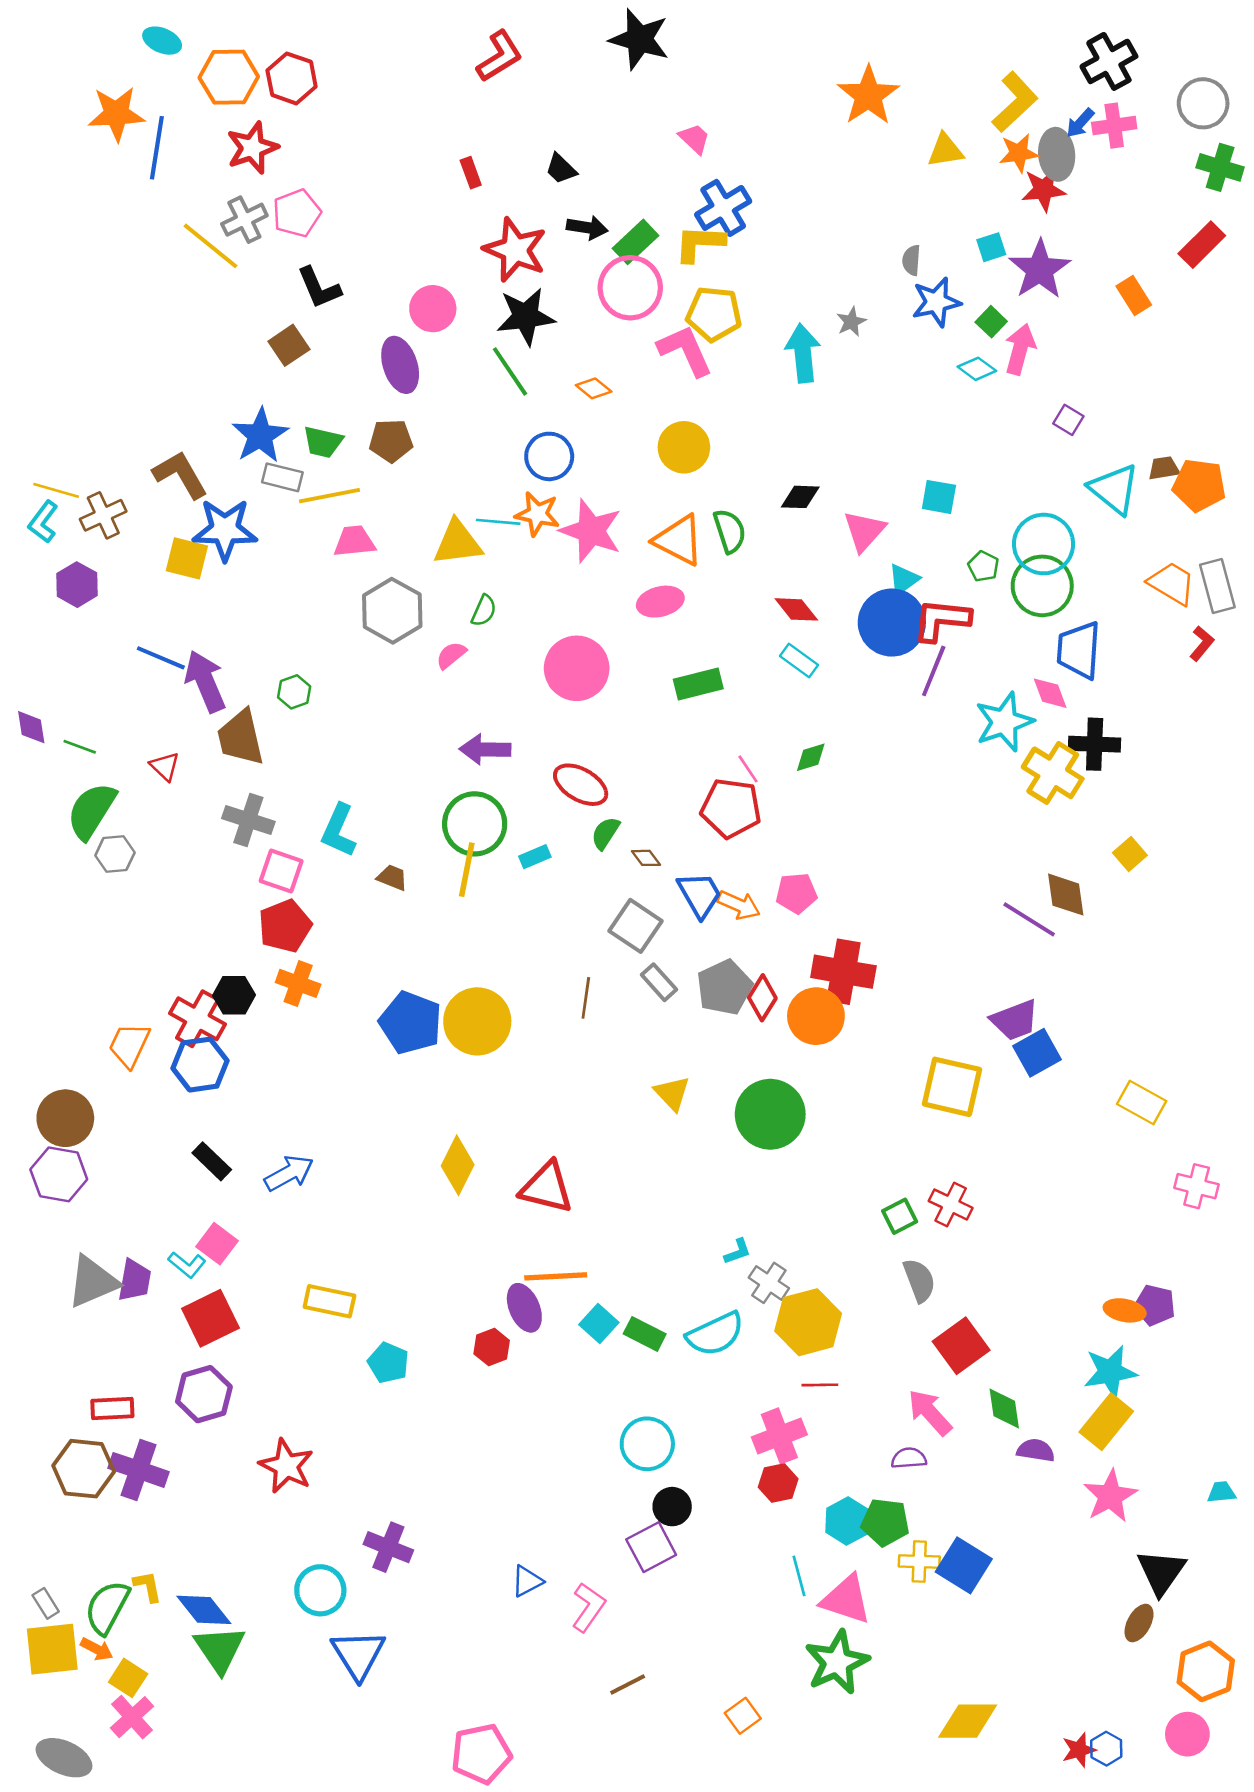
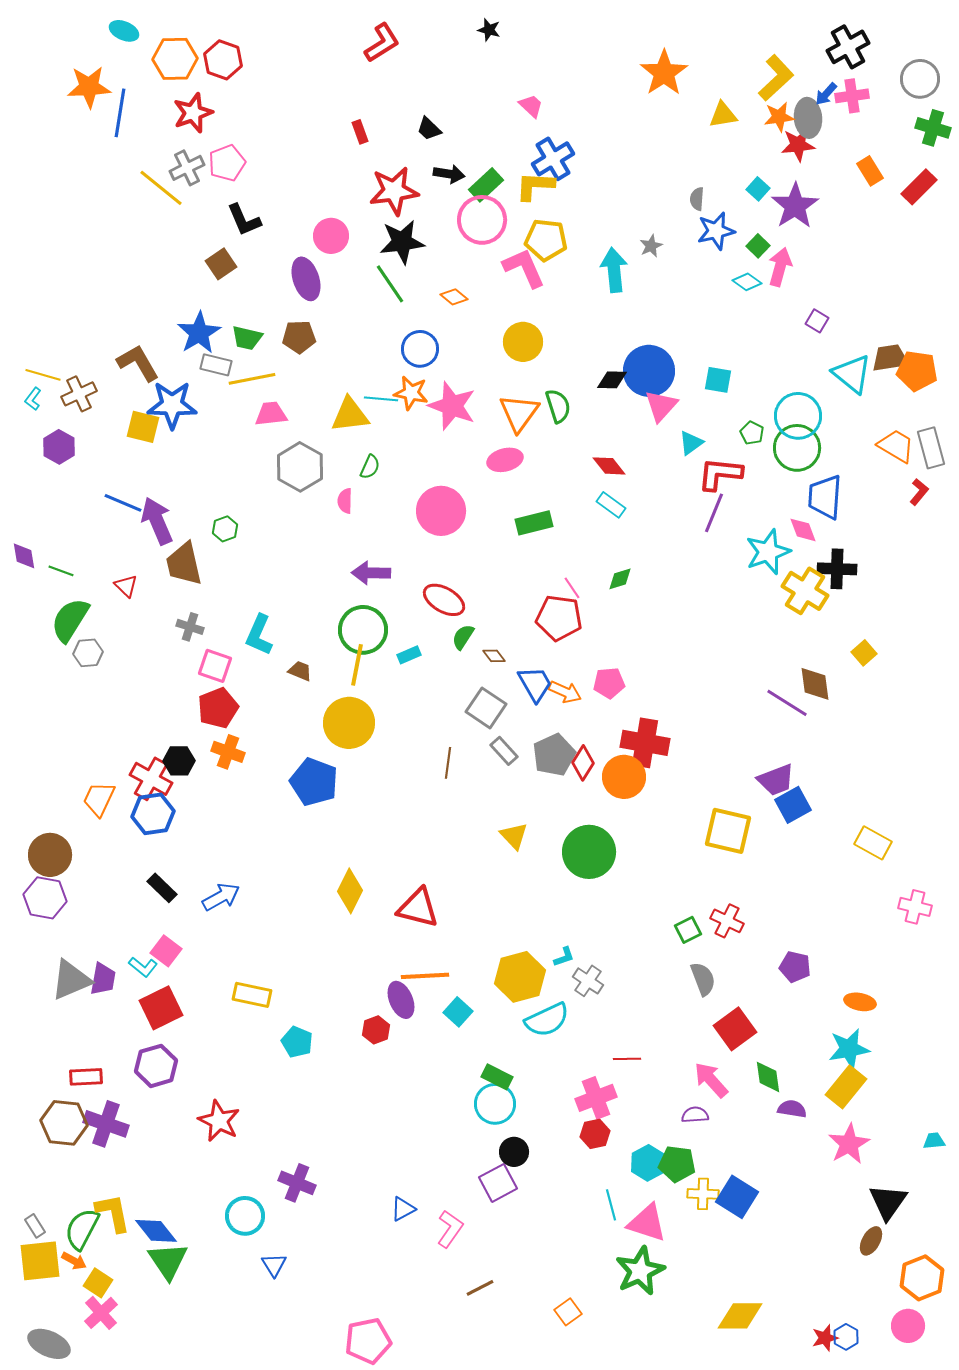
black star: (639, 39) -> (489, 30), size x0.5
cyan square: (991, 247) -> (758, 189), turned -30
red star: (515, 250) -> (394, 191), turned -30
orange rectangle: (1134, 296) -> (870, 171), moved
brown trapezoid: (1164, 468) -> (890, 358), size x1.5
cyan L-shape: (43, 522) -> (33, 399), size x0.7
orange triangle: (679, 540) -> (519, 413), turned 39
blue circle: (892, 623) -> (649, 371), moved
pink semicircle: (451, 655) -> (345, 501), turned -50
gray cross: (248, 820) -> (190, 627), size x0.7
yellow circle: (477, 1021) -> (349, 723), moved
purple pentagon: (1155, 1305) -> (795, 967), moved
yellow hexagon: (808, 1322) -> (520, 977), moved
green rectangle: (645, 1334) -> (497, 1077), moved
yellow L-shape: (148, 1586) -> (113, 1213), size x1.6
blue triangle: (358, 1654) -> (274, 1265), size x0.6

